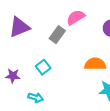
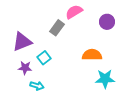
purple triangle: (19, 27) -> (22, 42), moved
purple star: (13, 76) -> (25, 68), moved

